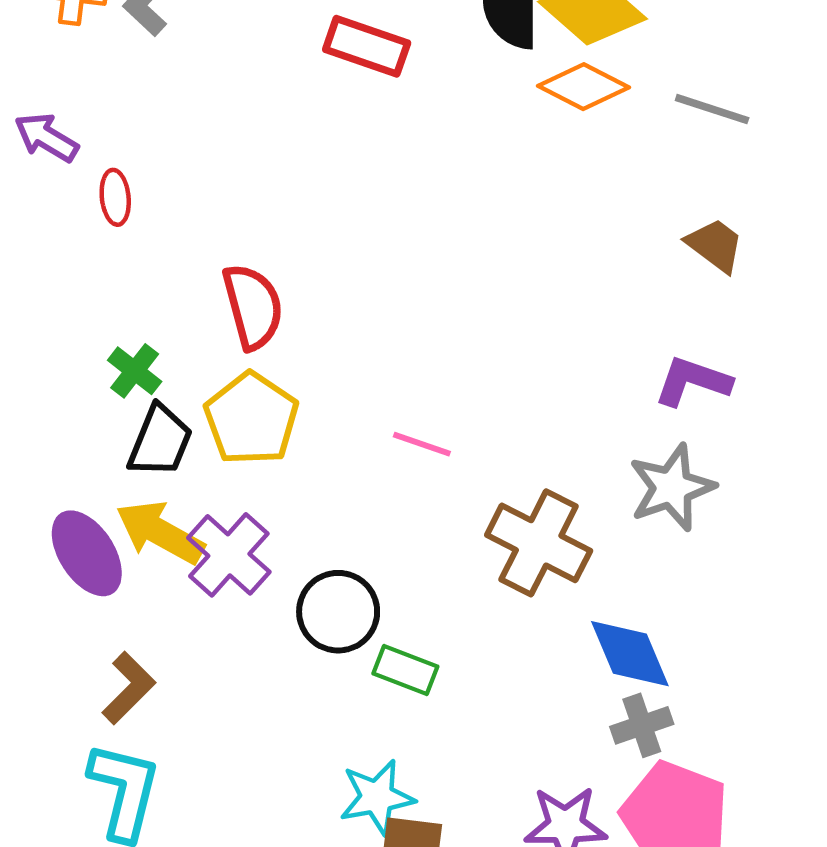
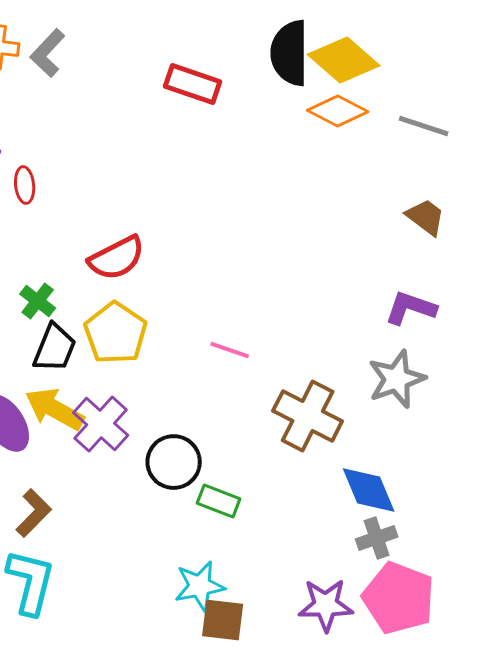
red semicircle: (253, 306) -> (117, 258), turned 78

